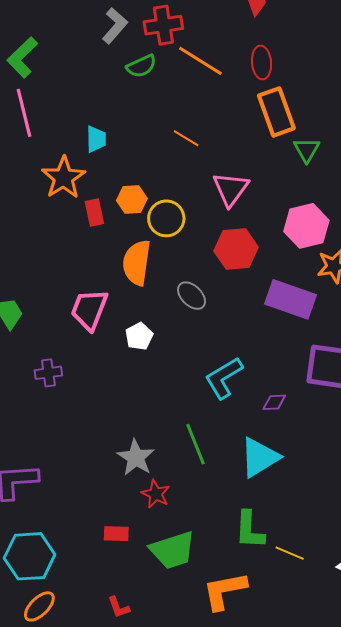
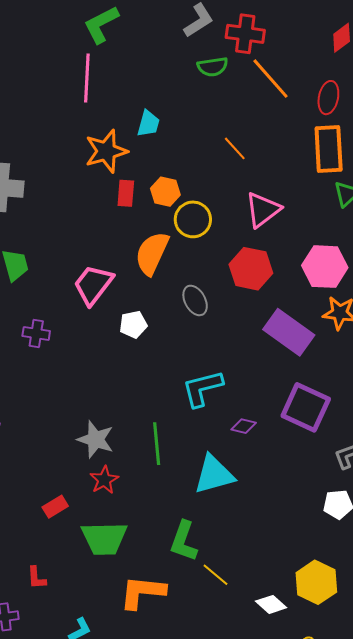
gray star: (136, 457) -> (96, 439), turned -30
red rectangle: (116, 534) -> (55, 507), turned -50

